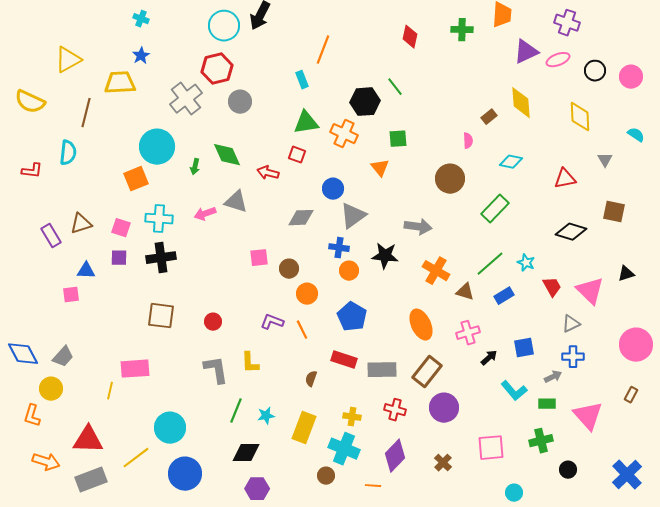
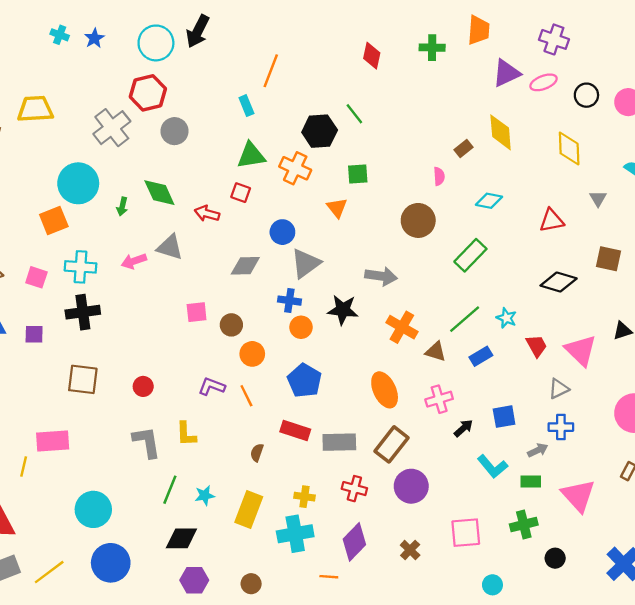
blue star: (141, 56) -> (94, 38), moved
purple square: (119, 258) -> (34, 334), moved
cyan cross: (344, 449) -> (295, 534), turned -32
yellow line: (136, 458) -> (49, 572), moved
brown circle: (326, 476) -> (251, 584), moved

